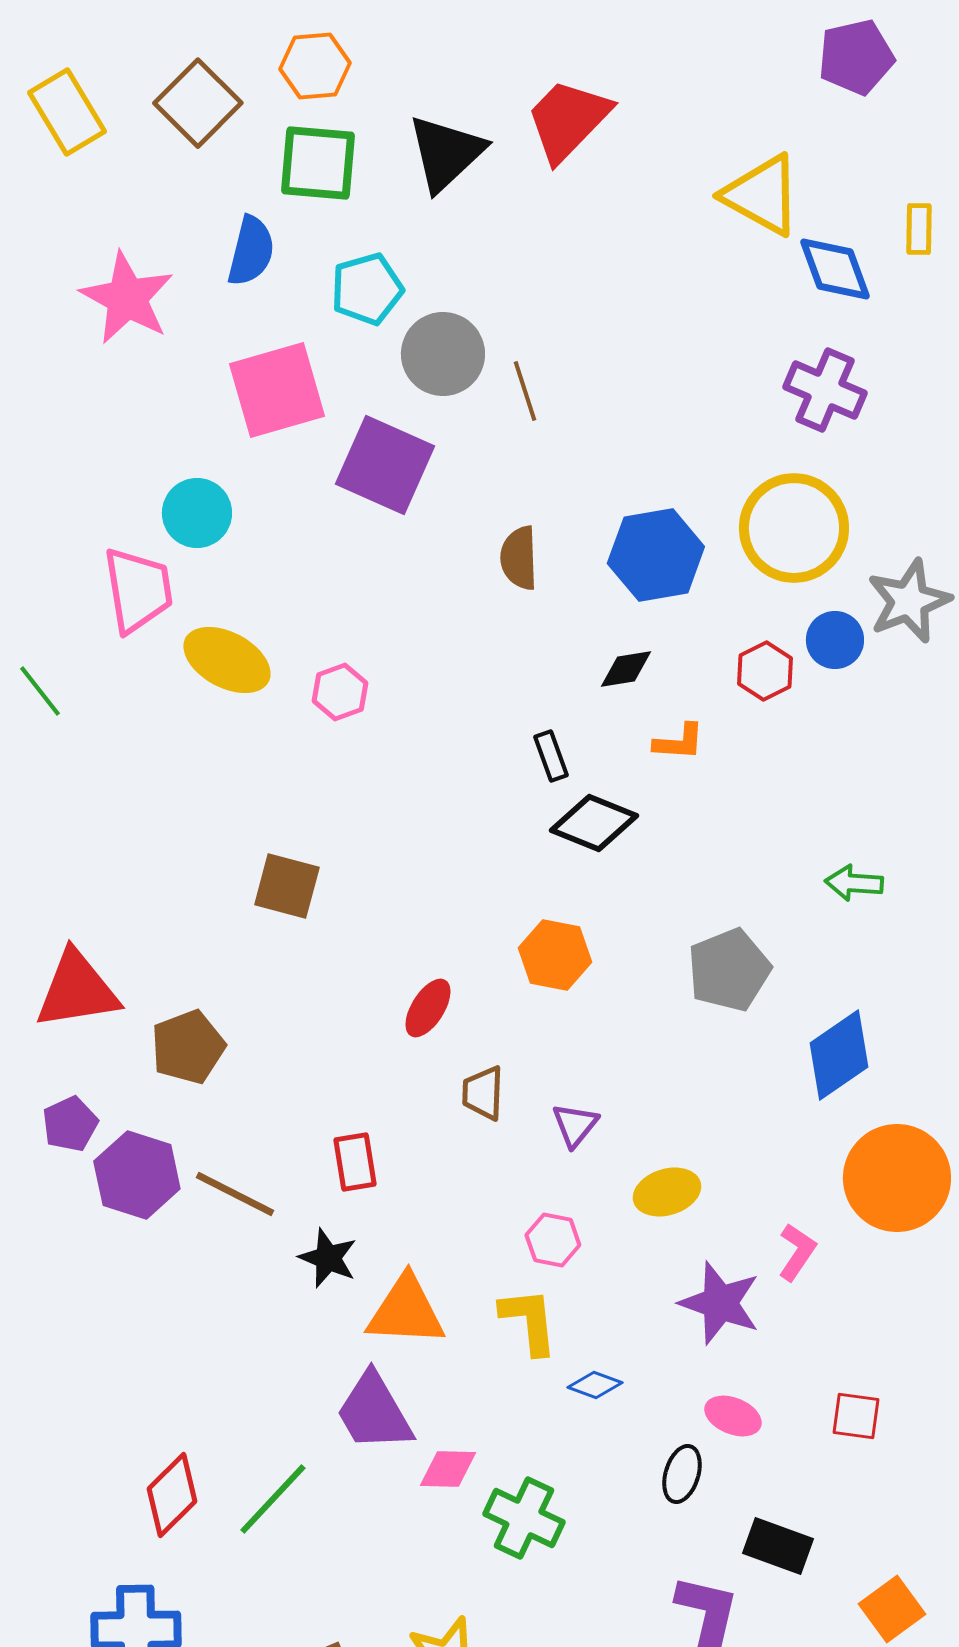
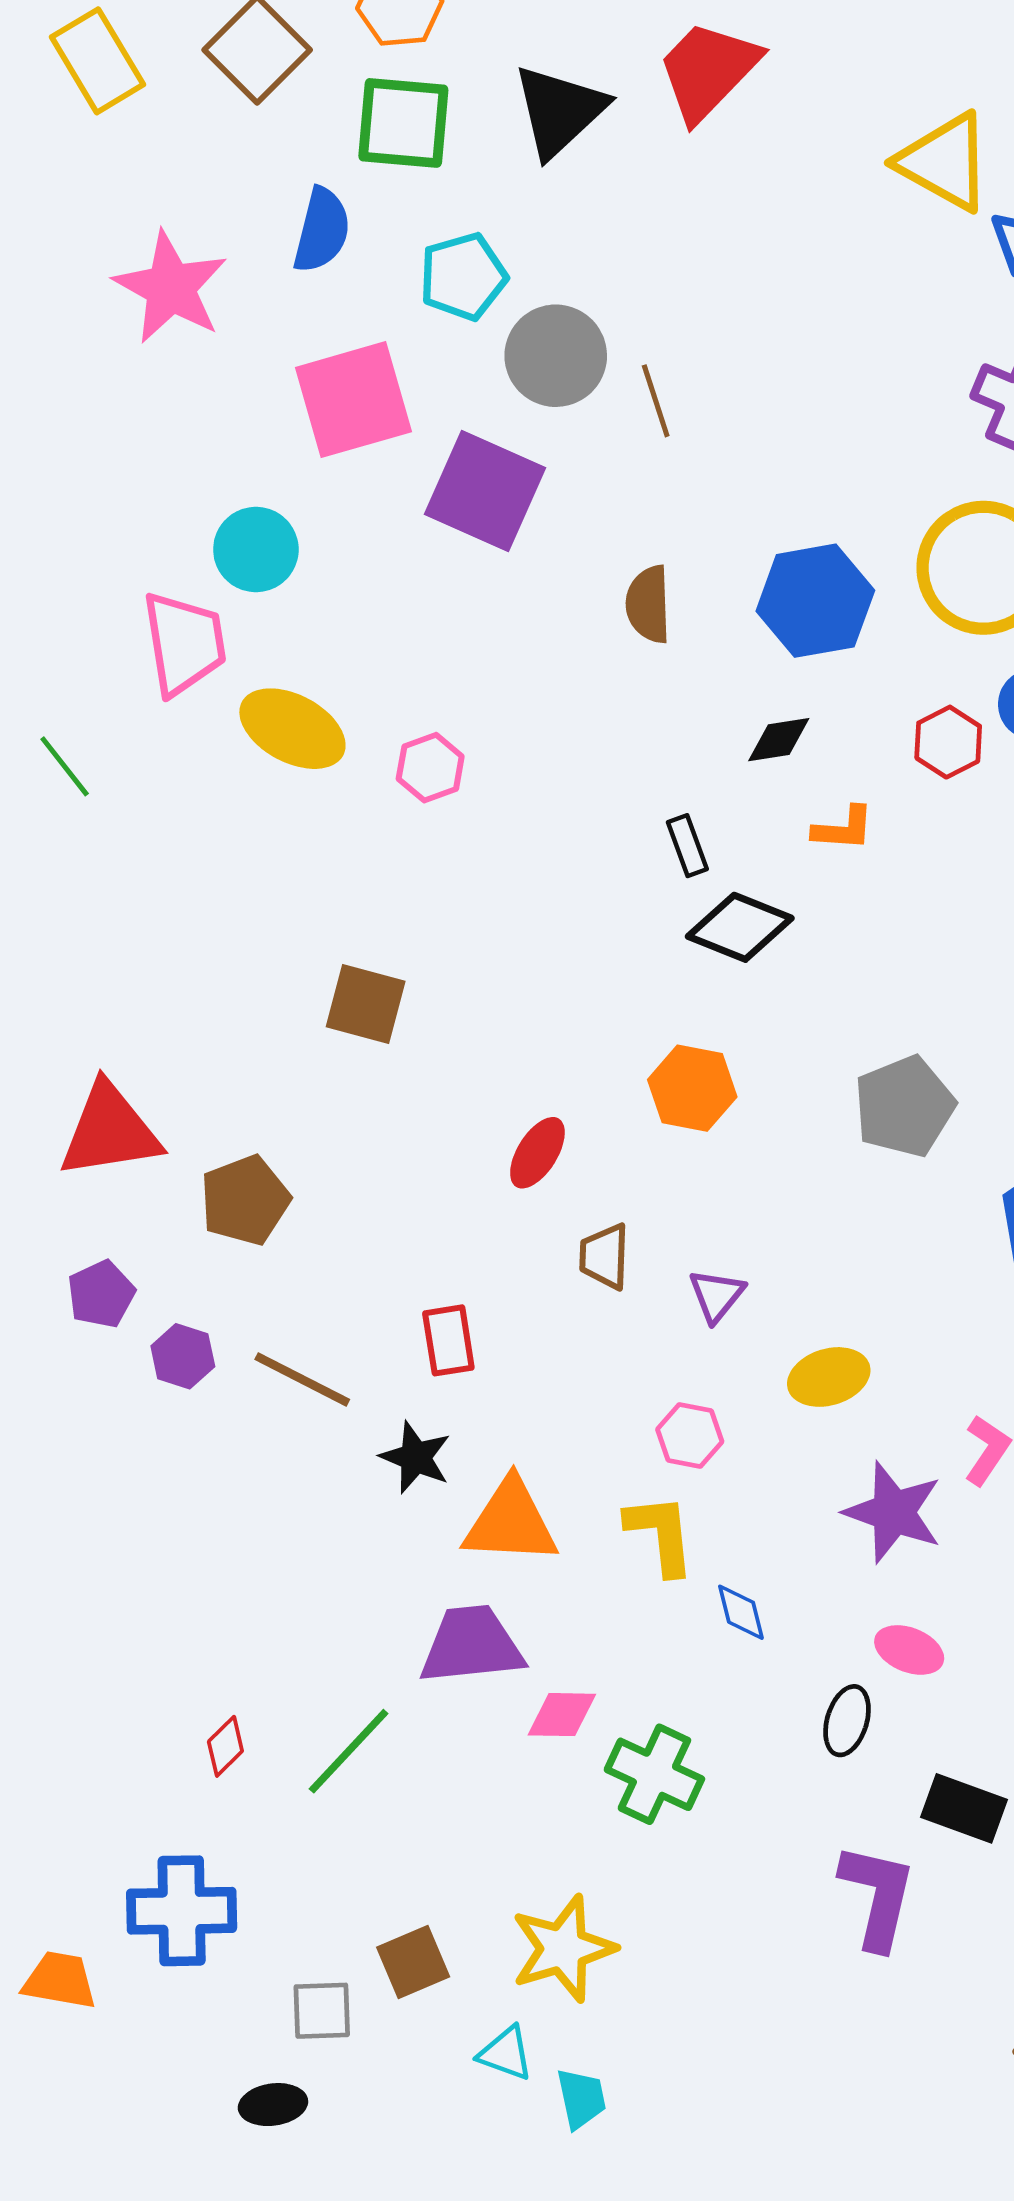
purple hexagon: (137, 1175) -> (183, 1356), size x0.6
blue diamond: (595, 1385) -> (741, 1612), turned 56
purple trapezoid: (374, 1412) -> (472, 1645), turned 114
red diamond: (172, 1495) -> (225, 1746), size x0.6

